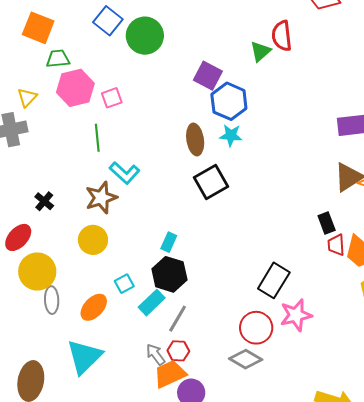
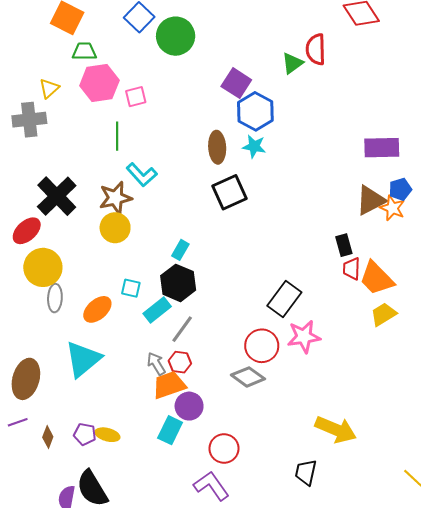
black cross: (44, 201) -> (57, 196), size x2.0
yellow circle: (93, 240) -> (115, 228), moved
cyan square: (124, 284) -> (131, 288), turned 36

